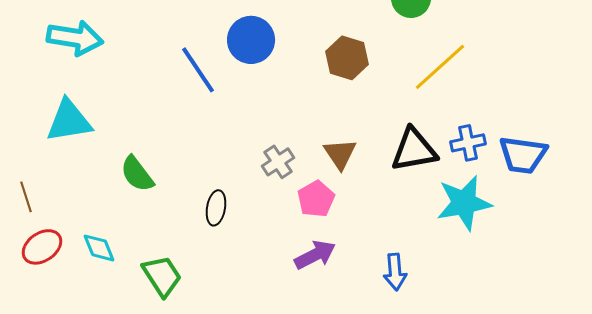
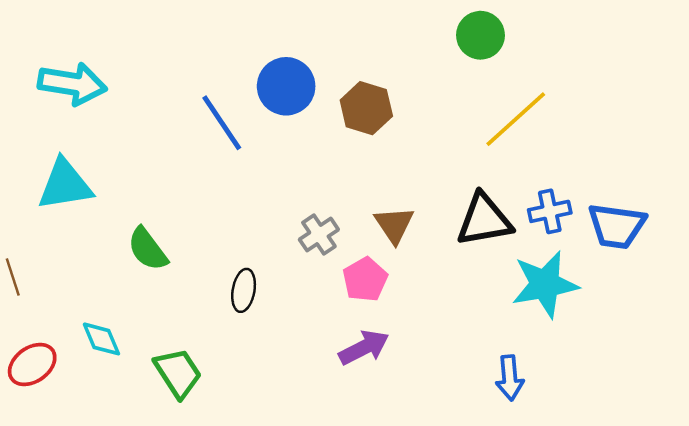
brown hexagon: (347, 58) -> (366, 108), moved
red ellipse: (42, 247) -> (32, 364), moved
blue arrow: (395, 272) -> (510, 378), moved

